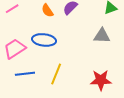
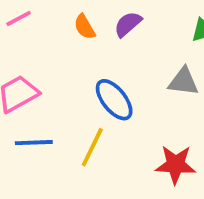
blue ellipse: (44, 40) -> (114, 100), moved, turned 40

